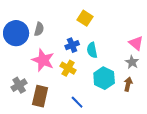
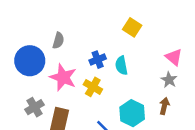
yellow square: (85, 18) -> (132, 27), moved
blue circle: (16, 33) -> (30, 61), moved
cyan hexagon: (104, 78) -> (132, 113), moved

